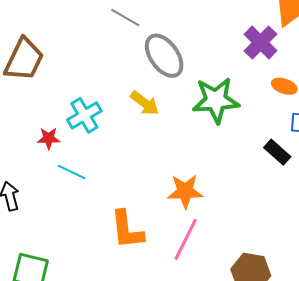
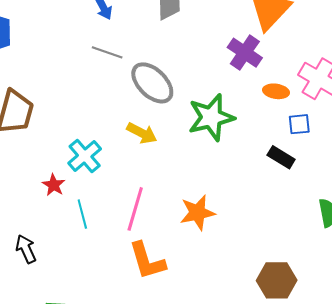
red star: (49, 138) -> (54, 185), turned -30
cyan line: (72, 172) -> (82, 214), turned 60
pink line: (186, 239) -> (135, 209), moved

